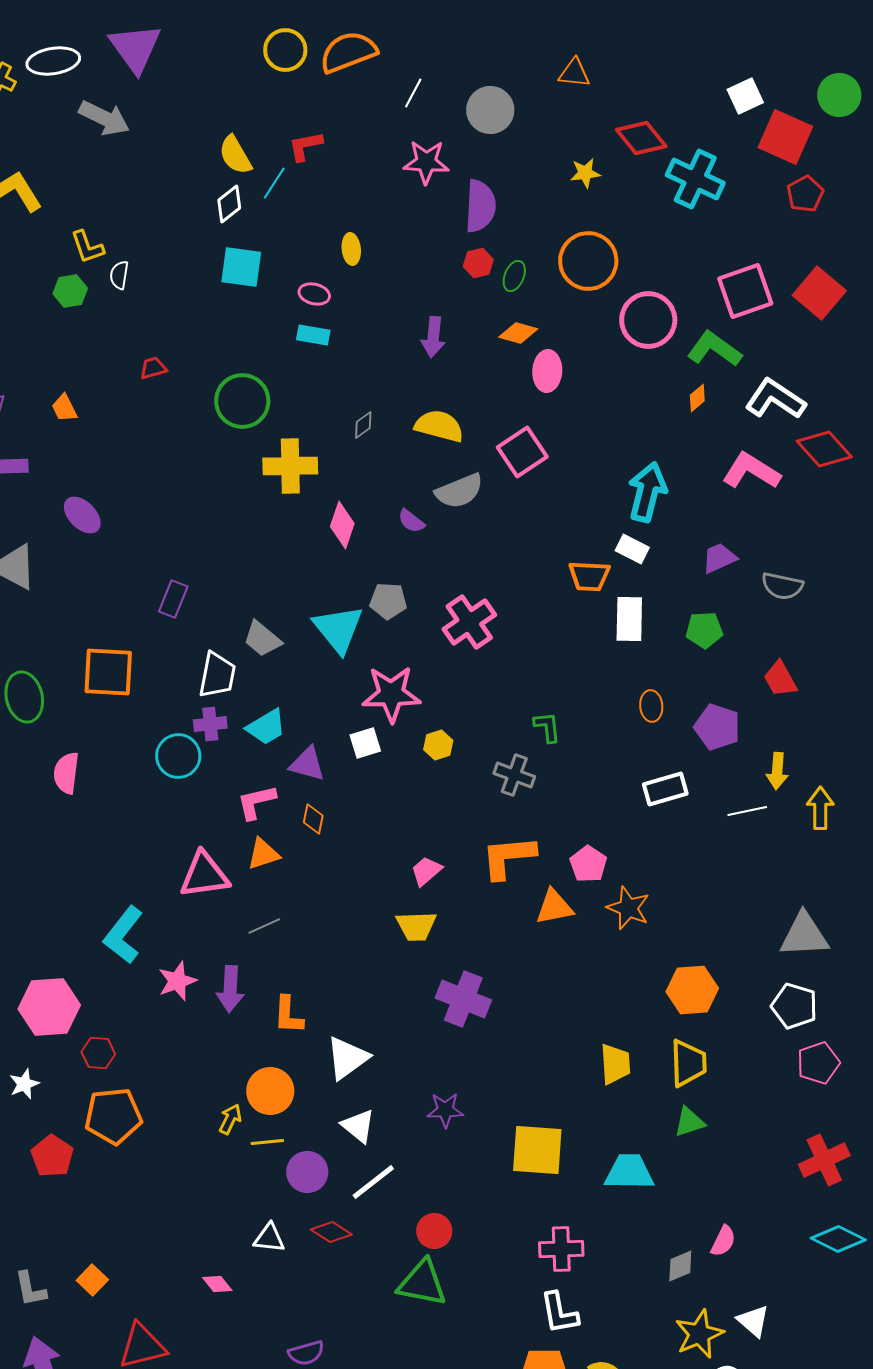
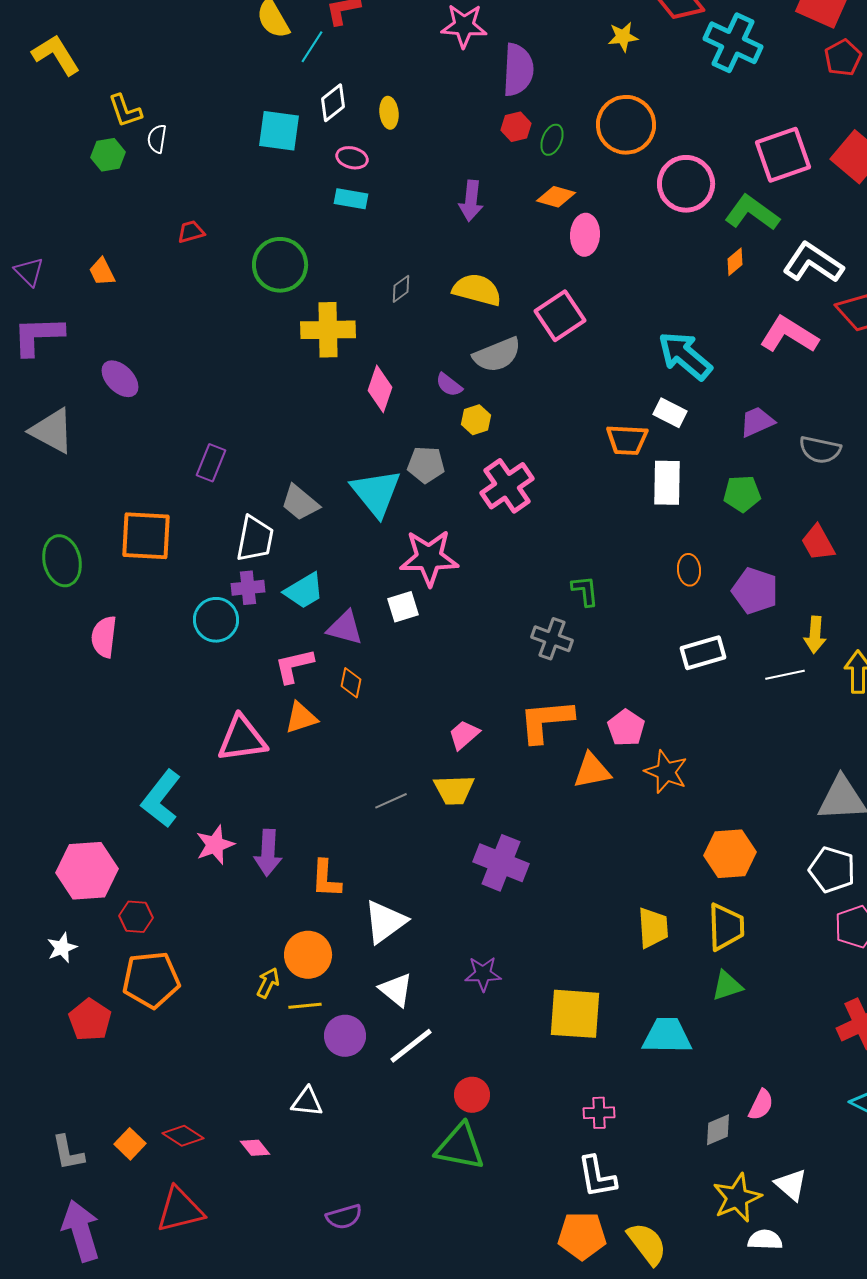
white diamond: (229, 204) -> (333, 103), moved
cyan arrow: (647, 492) -> (685, 356), turned -64
yellow hexagon: (438, 745) -> (476, 420), moved
gray line: (264, 926) -> (391, 801), moved
red diamond: (331, 1232) -> (183, 1136), moved
pink cross: (561, 1249) -> (599, 1113), size x0.7

